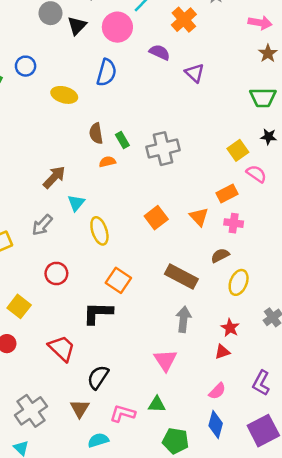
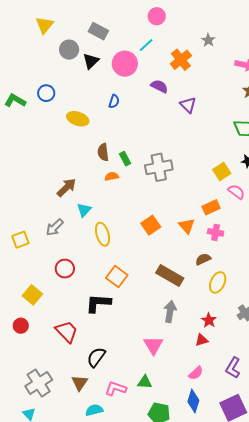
blue semicircle: (107, 73) -> (114, 101), size x0.6

